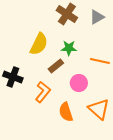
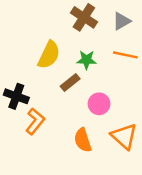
orange line: (100, 61) -> (125, 55), moved
orange L-shape: (43, 92) -> (35, 121), moved

